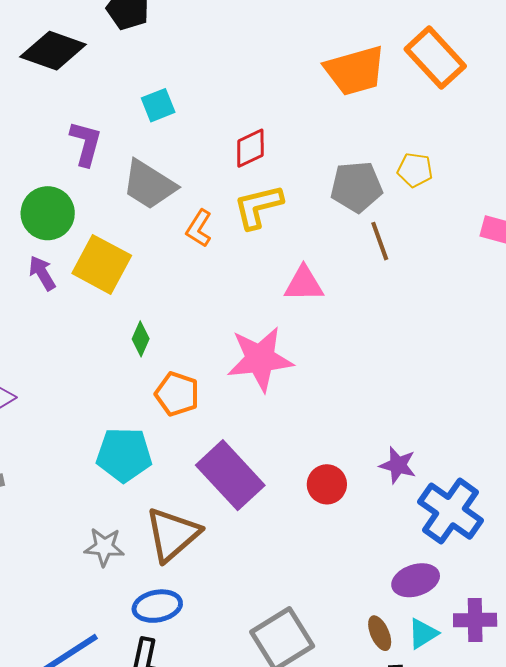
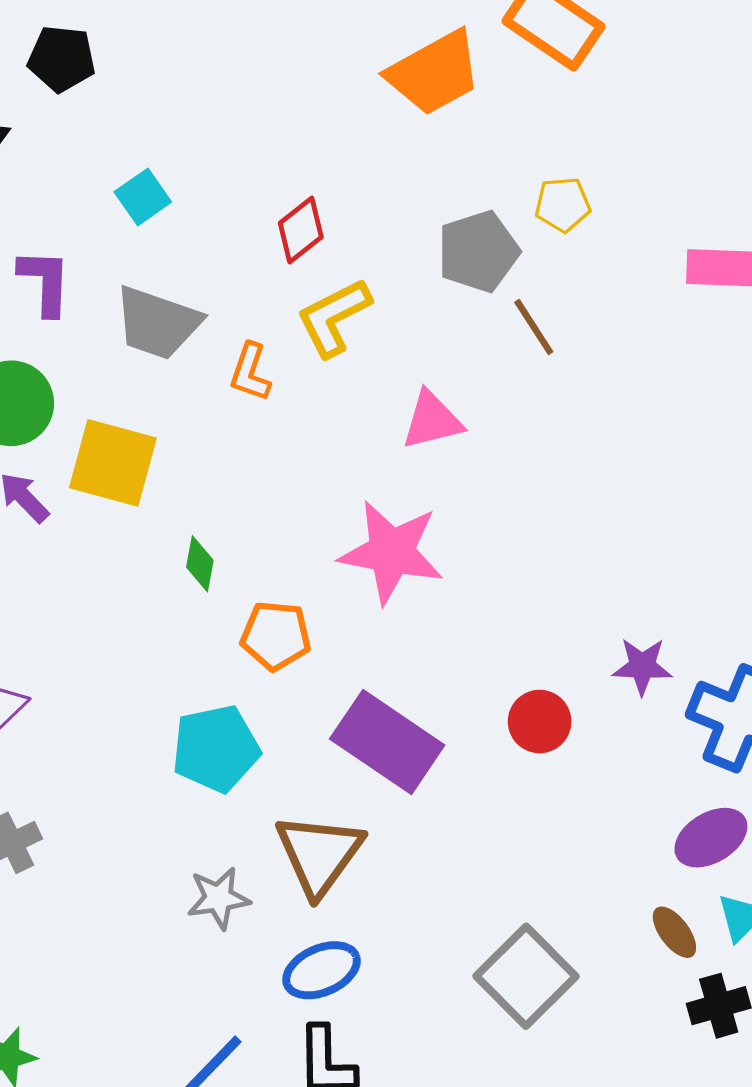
pink star: (260, 359) -> (391, 552), turned 30

